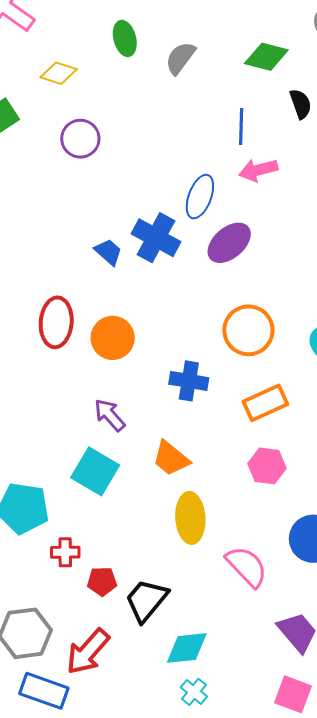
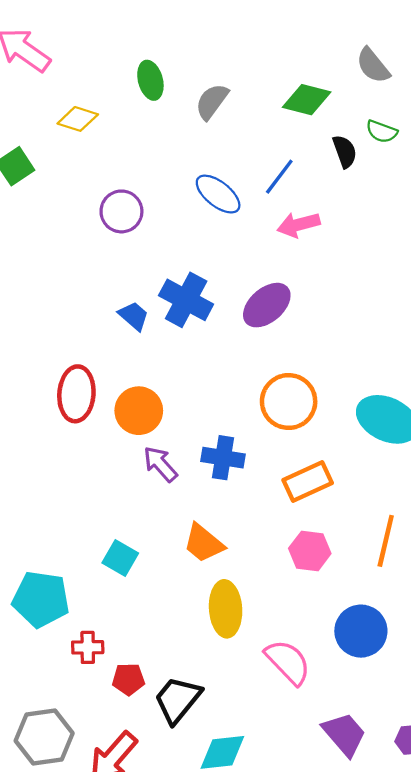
blue line: (241, 126) -> (279, 177), turned 36
purple circle: (80, 139) -> (121, 211), moved
blue ellipse: (200, 197) -> (218, 194), moved, turned -72
purple arrow: (110, 415) -> (160, 464), moved
cyan square: (95, 471) -> (120, 558), size x0.7

